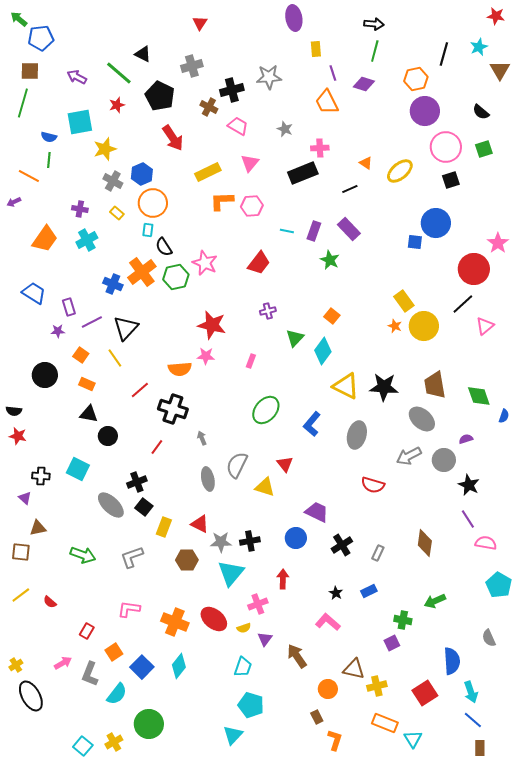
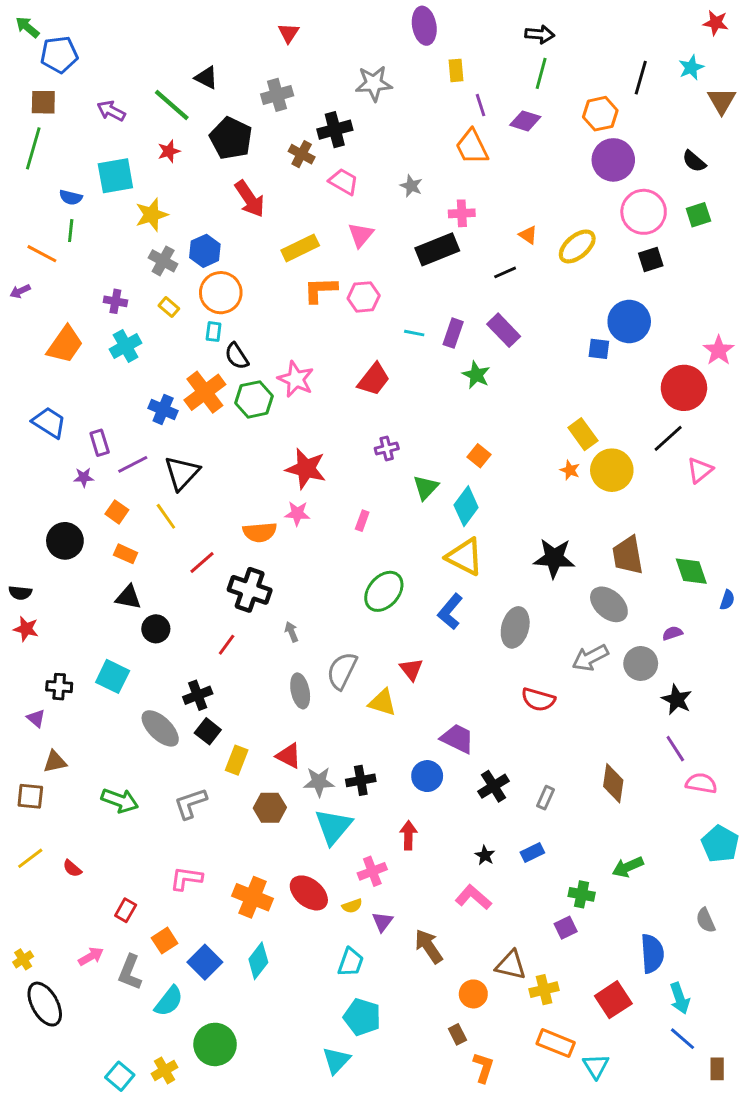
gray star: (269, 77) -> (374, 83), moved
yellow triangle: (346, 386) -> (465, 557), moved
brown rectangle: (480, 748) -> (717, 1069), moved

